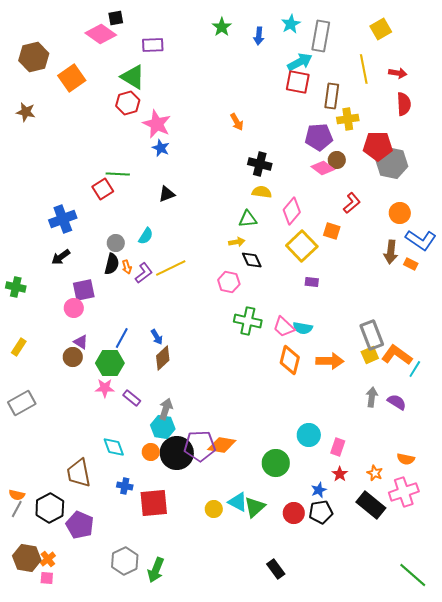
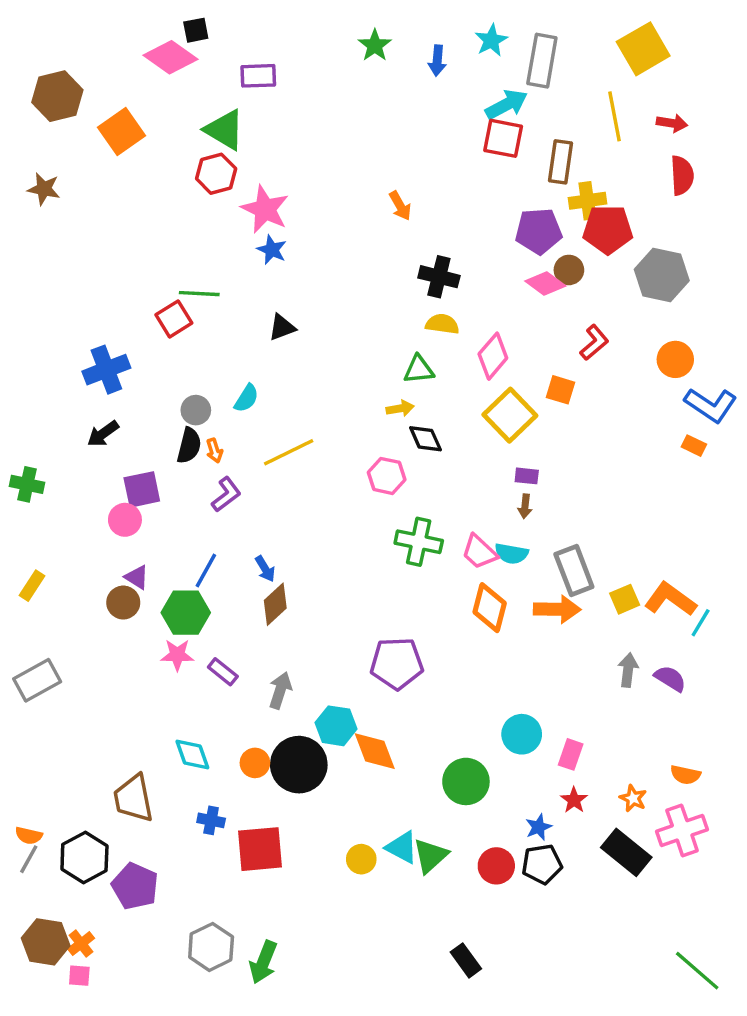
yellow square: (381, 29) -> (643, 49), size x1.4
red pentagon: (378, 146) -> (608, 229), moved
brown arrow: (391, 252) -> (525, 506), moved, size x0.6
purple L-shape: (144, 273) -> (226, 494), moved
gray rectangle: (372, 335) -> (574, 570), moved
cyan hexagon: (163, 427) -> (336, 726), moved
orange diamond: (222, 445) -> (375, 751), turned 60
purple pentagon: (200, 446) -> (397, 663), moved

